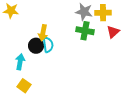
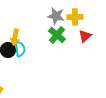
green cross: (85, 31) -> (57, 35), turned 30

